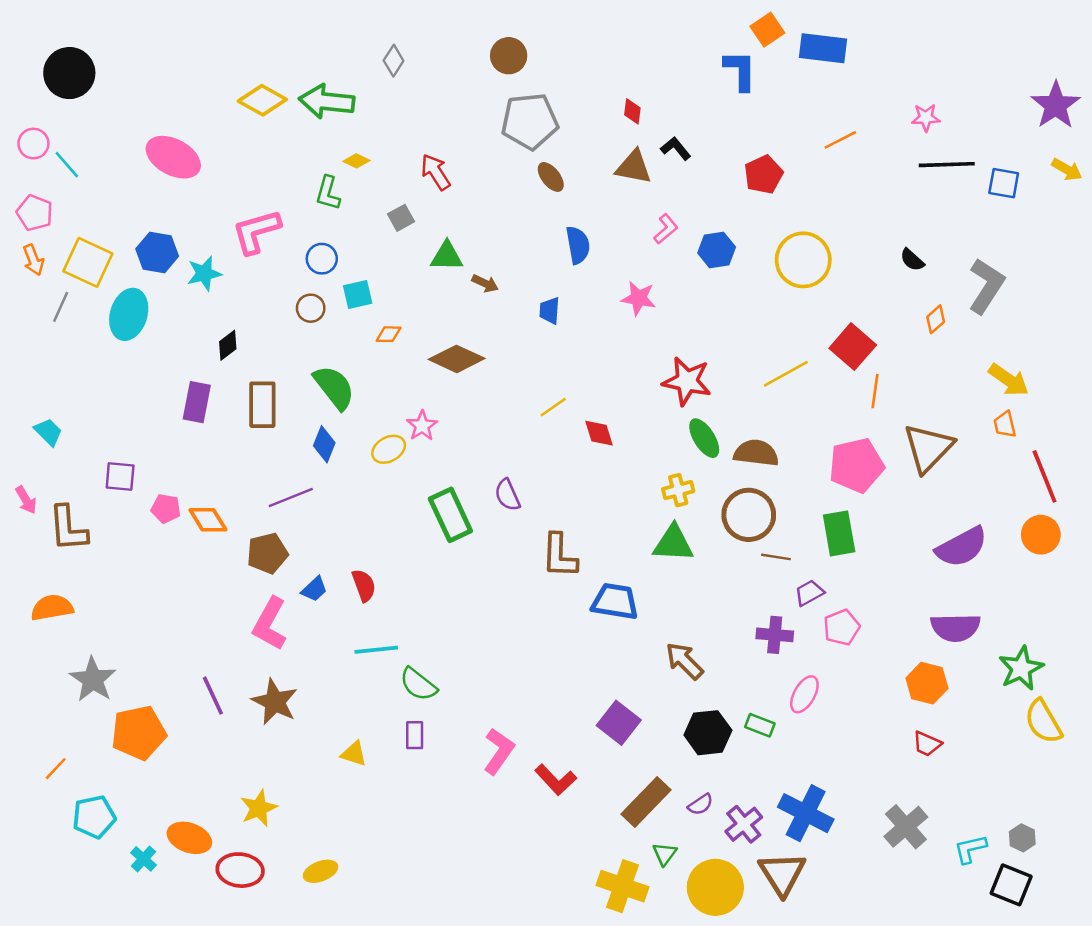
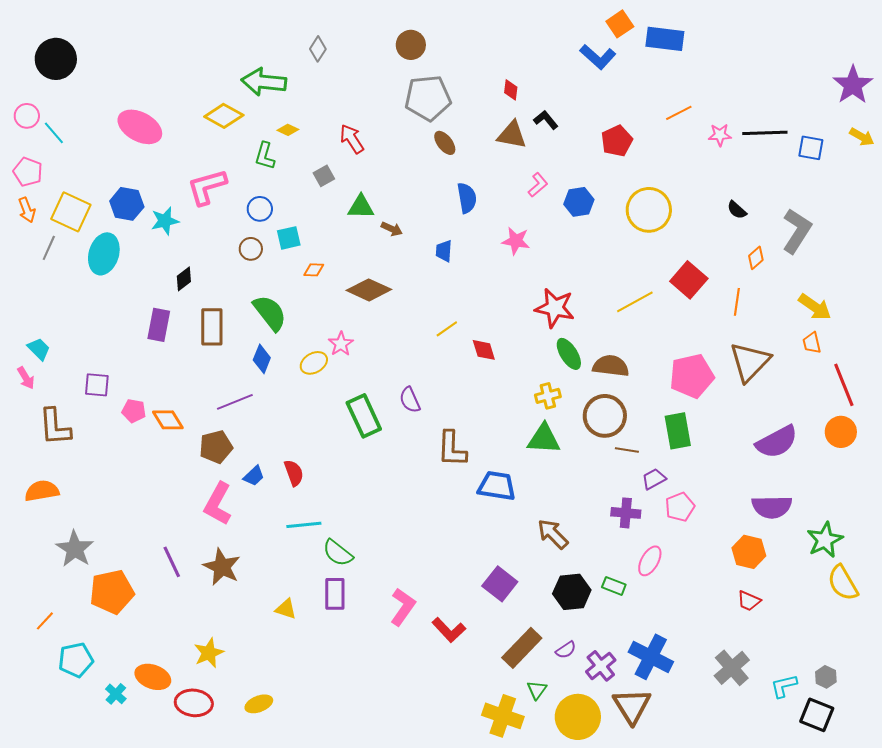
blue L-shape: (740, 71) -> (598, 57), turned 132
yellow diamond: (262, 100) -> (224, 116), moved
pink star: (926, 118) -> (720, 135), moved
orange line: (875, 391) -> (737, 302), moved
pink arrow: (26, 500) -> (26, 378), moved
purple rectangle: (415, 735) -> (335, 594), size x1.4

